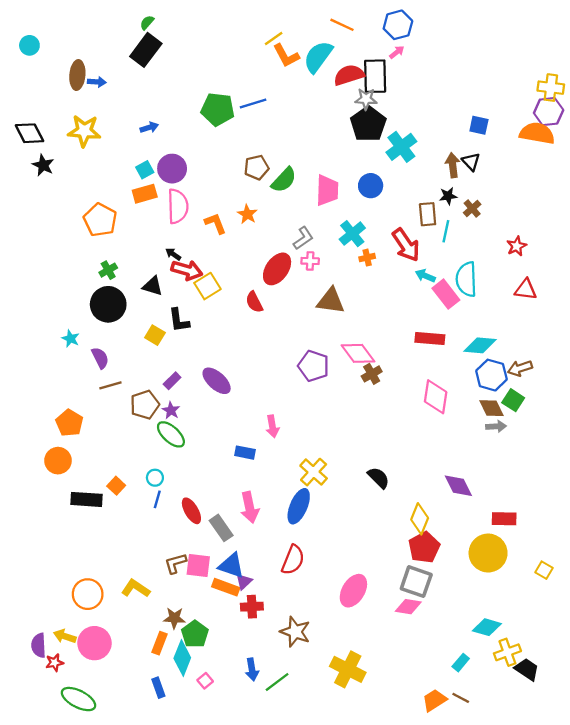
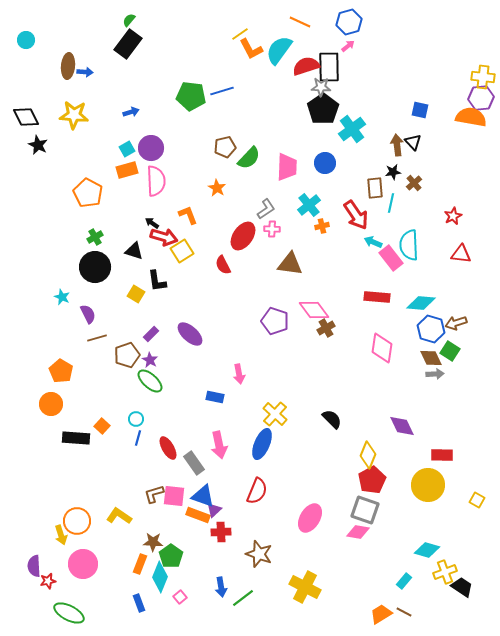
orange L-shape: (215, 223) -> (188, 215), moved
yellow arrow: (65, 636) -> (61, 535), moved, turned -126

